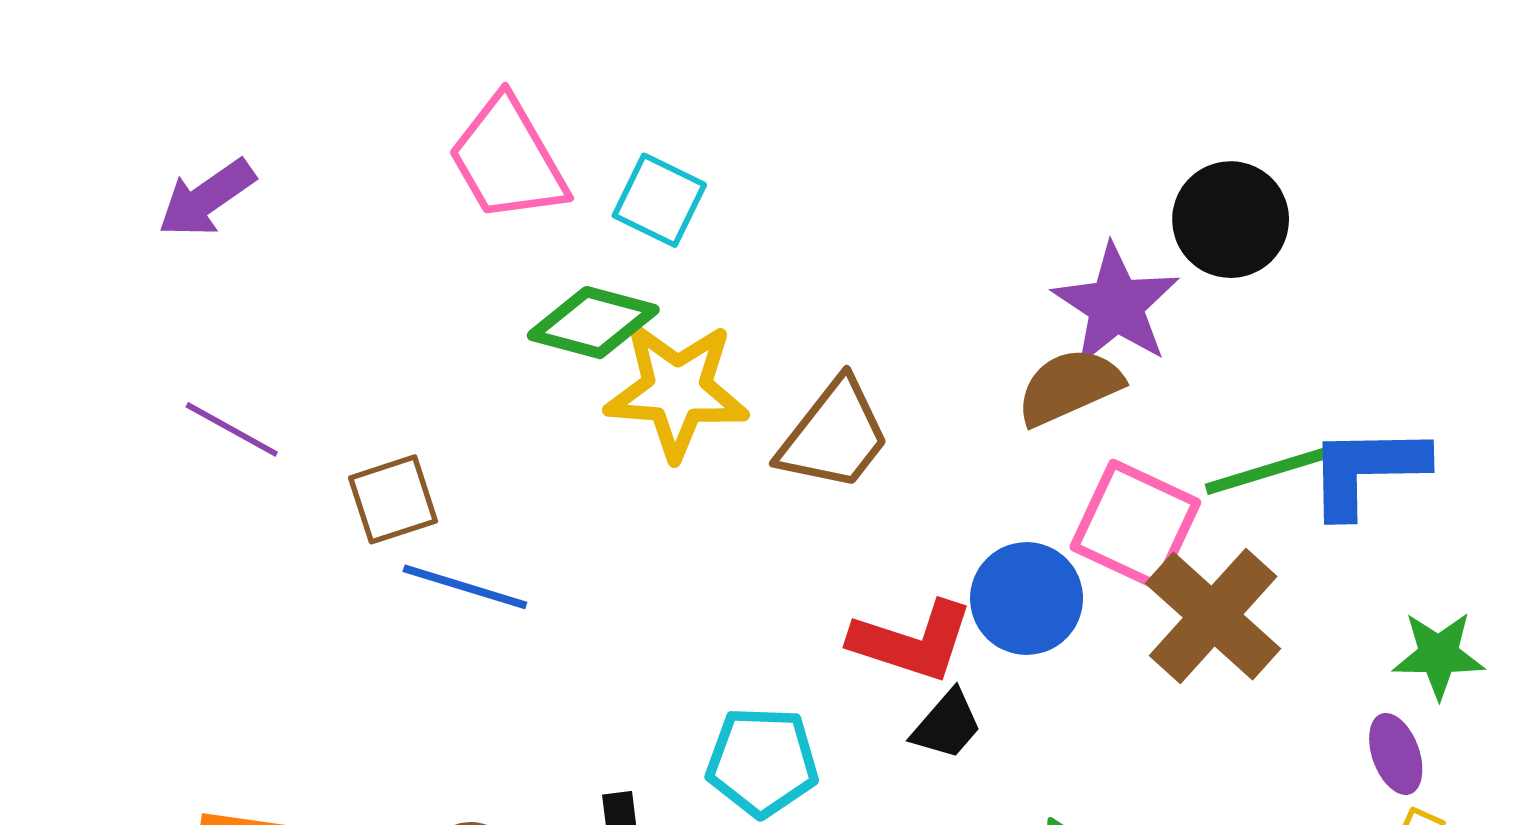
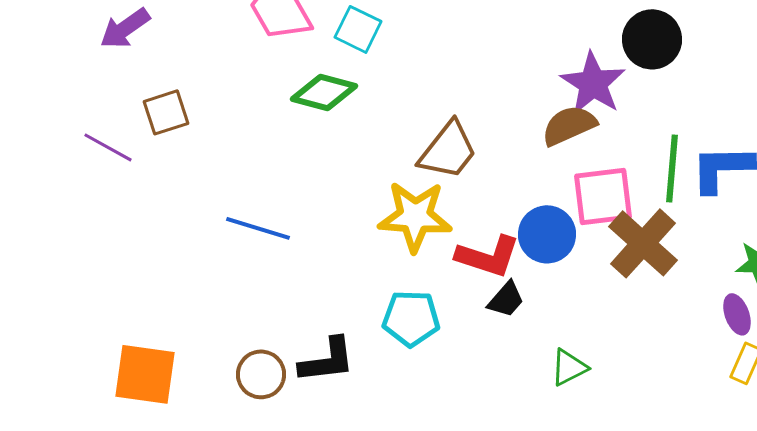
yellow star: (677, 391) -> (415, 216), moved
purple line: (232, 429) -> (108, 147), moved
green line: (1269, 470) -> (672, 168), turned -68
brown square: (393, 499) -> (166, 112), moved
pink square: (1135, 525) -> (603, 196), turned -32

